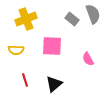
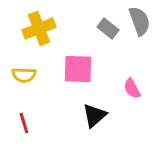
red line: (25, 80) -> (24, 123), moved
black triangle: (54, 84) -> (95, 116), moved

